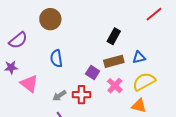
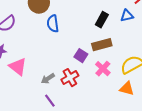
blue triangle: (139, 57) -> (127, 16), moved
blue semicircle: (56, 58) -> (53, 24), moved
red cross: (82, 95) -> (70, 78), turned -30

